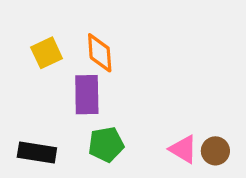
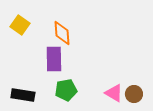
yellow square: (47, 53) -> (20, 25), moved, turned -30

